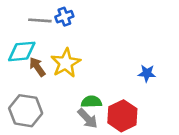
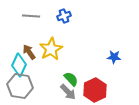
blue cross: (64, 17) -> (64, 16), moved
cyan diamond: (22, 51) -> (19, 65), moved, turned -60
green semicircle: (91, 102) -> (71, 79), turned 49

